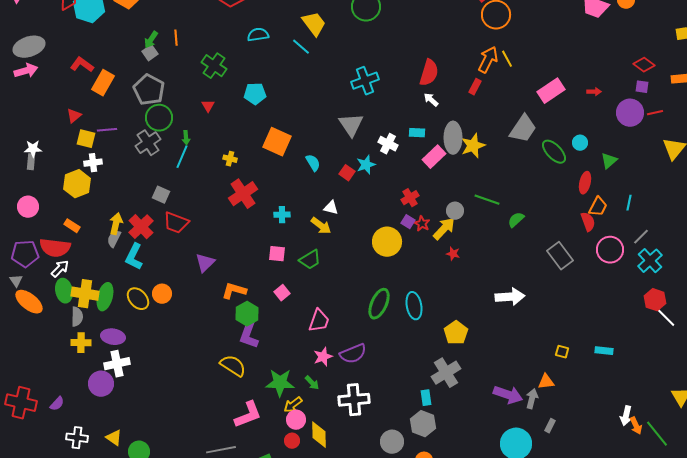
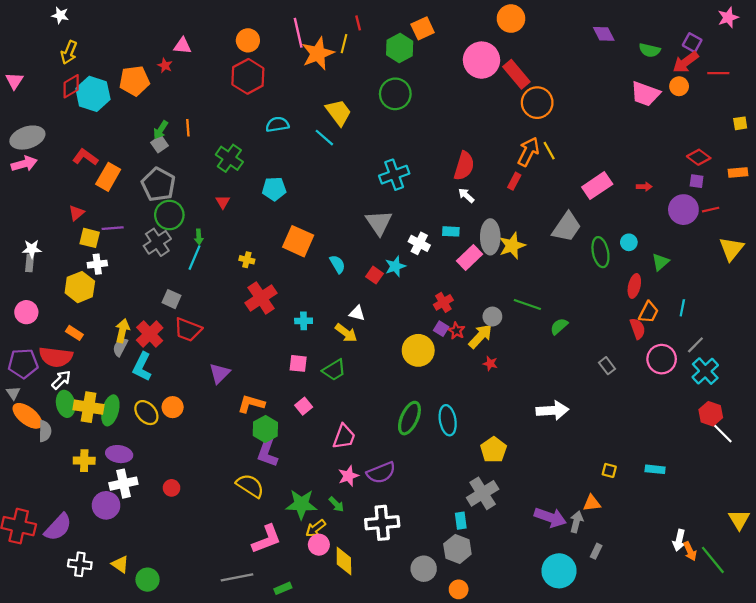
green ellipse: (554, 152) -> (600, 252), turned 32
gray rectangle: (560, 256) -> (607, 366), size x0.6
gray semicircle: (77, 317) -> (45, 431), moved
purple semicircle: (57, 404) -> (58, 527), size x1.8
red circle: (292, 441) -> (172, 488), moved

